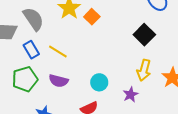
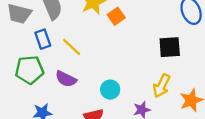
black square: (144, 35) -> (170, 47), turned 30

